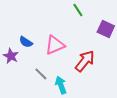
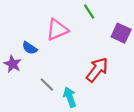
pink triangle: (55, 45) -> (57, 30), moved

